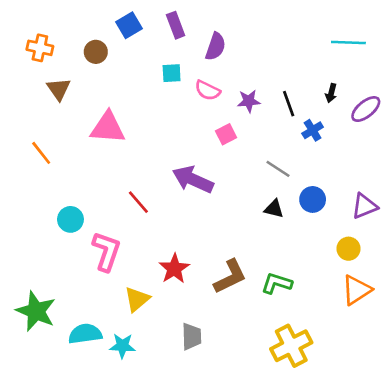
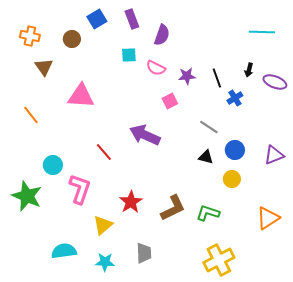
purple ellipse: (366, 109) -> (275, 82), turned 60
yellow circle: (348, 249) -> (232, 179), moved
green star: (36, 311) -> (27, 196), moved
cyan star: (122, 346) -> (105, 262), moved

